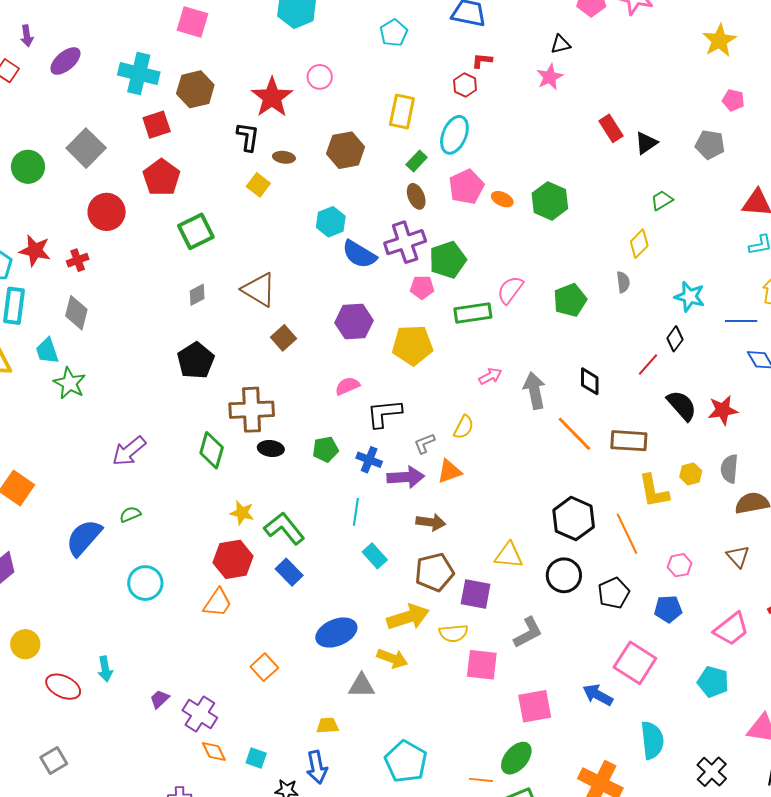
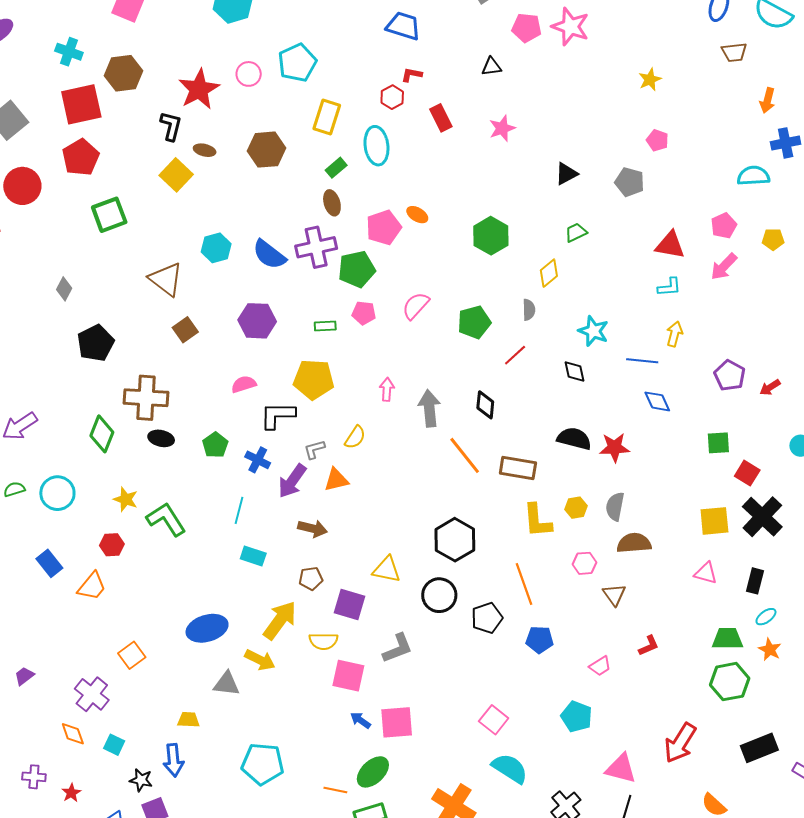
cyan pentagon: (394, 33) -> (297, 63), moved, size x1.4
yellow star: (719, 40) -> (650, 79), size x0.7
cyan cross: (139, 74) -> (69, 52), size x0.7
pink star: (550, 77) -> (502, 128), moved
red square: (157, 125) -> (81, 104), size x1.5
red rectangle: (611, 128) -> (441, 118), moved
cyan ellipse: (454, 135) -> (376, 146), turned -36
yellow square: (258, 185) -> (176, 175), size x1.4
pink pentagon: (466, 187) -> (384, 227), moved
green hexagon: (550, 201) -> (491, 236), moved
cyan hexagon: (331, 222) -> (216, 248), moved
pink pentagon: (422, 287) -> (364, 313), moved
gray diamond: (197, 295) -> (64, 289), moved, turned -40
green rectangle: (473, 313) -> (325, 326), moved, size x0.6
black diamond: (675, 339) -> (574, 372), turned -55
yellow pentagon: (413, 345) -> (314, 379), moved
red line: (648, 365) -> (515, 355), moved
pink arrow: (490, 376) -> (387, 389), turned -65
black semicircle: (682, 405) -> (574, 439), turned -40
green pentagon: (325, 449) -> (215, 445), turned -30
purple arrow: (406, 477) -> (292, 481), turned 123
orange line: (627, 534) -> (524, 584), moved
cyan rectangle: (375, 556) -> (253, 556), turned -35
red hexagon: (233, 559) -> (112, 545), size x0.6
pink hexagon: (680, 565) -> (584, 563), moved
blue rectangle: (289, 572) -> (49, 563), moved
brown pentagon: (434, 572) -> (311, 579), size x0.6
cyan circle: (145, 583) -> (57, 493), moved
yellow arrow: (408, 617) -> (280, 620), turned -42
pink trapezoid: (731, 629) -> (600, 666), size x0.6
pink square: (635, 663) -> (494, 720), moved, size x0.7
blue arrow: (598, 695) -> (361, 720), moved, size x0.7
purple cross: (200, 714) -> (92, 694), moved
cyan semicircle: (652, 740) -> (510, 768), turned -57
cyan pentagon: (406, 762) -> (263, 764), turned -30

